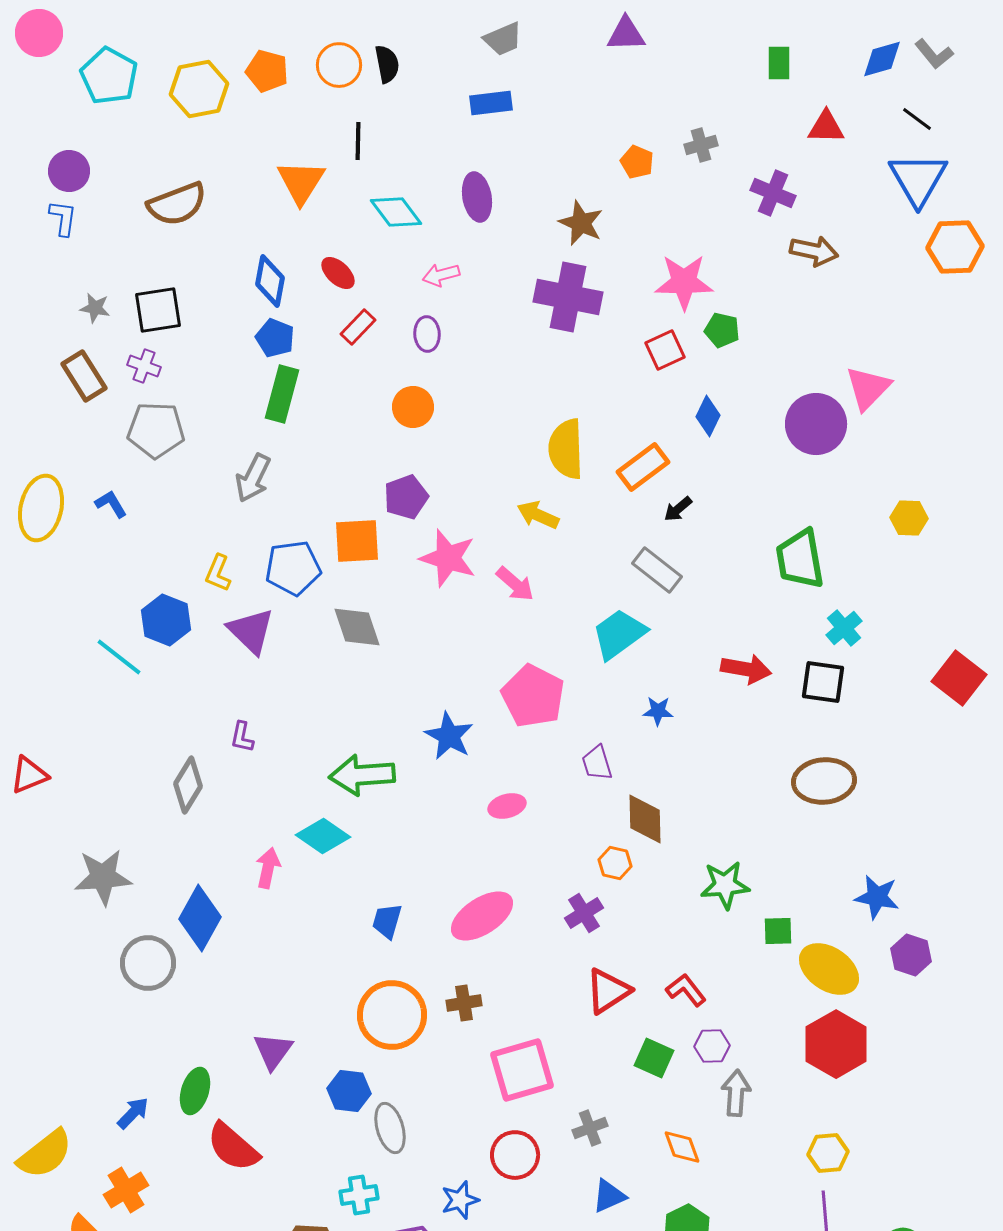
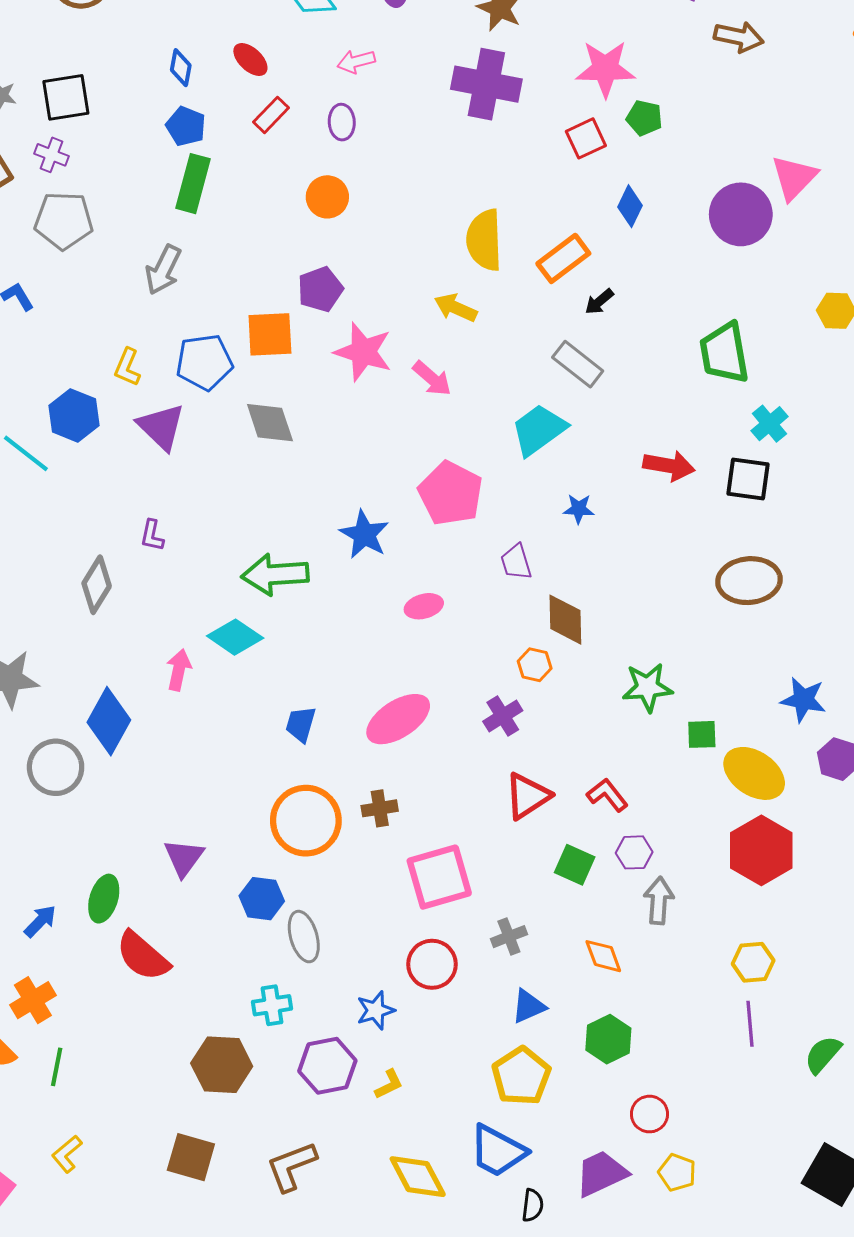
blue diamond: (270, 281) -> (181, 68), size x0.7

